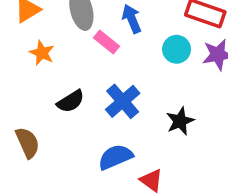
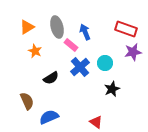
cyan circle: (177, 49) -> (105, 63), moved
blue cross: (123, 101) -> (80, 67), moved
blue semicircle: (115, 157) -> (49, 117), moved

